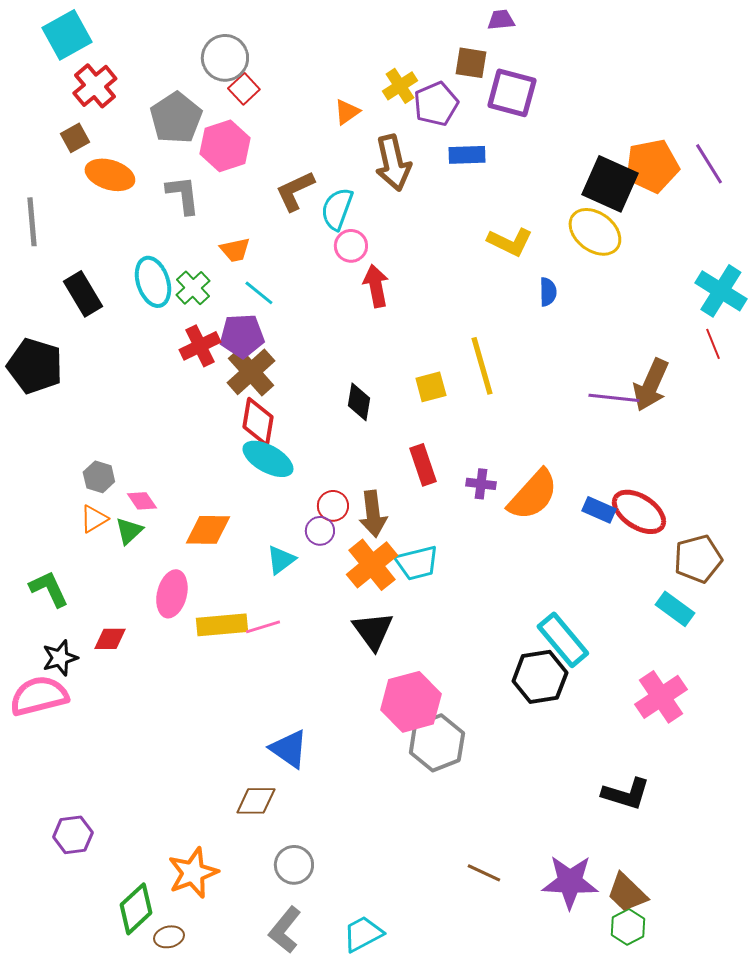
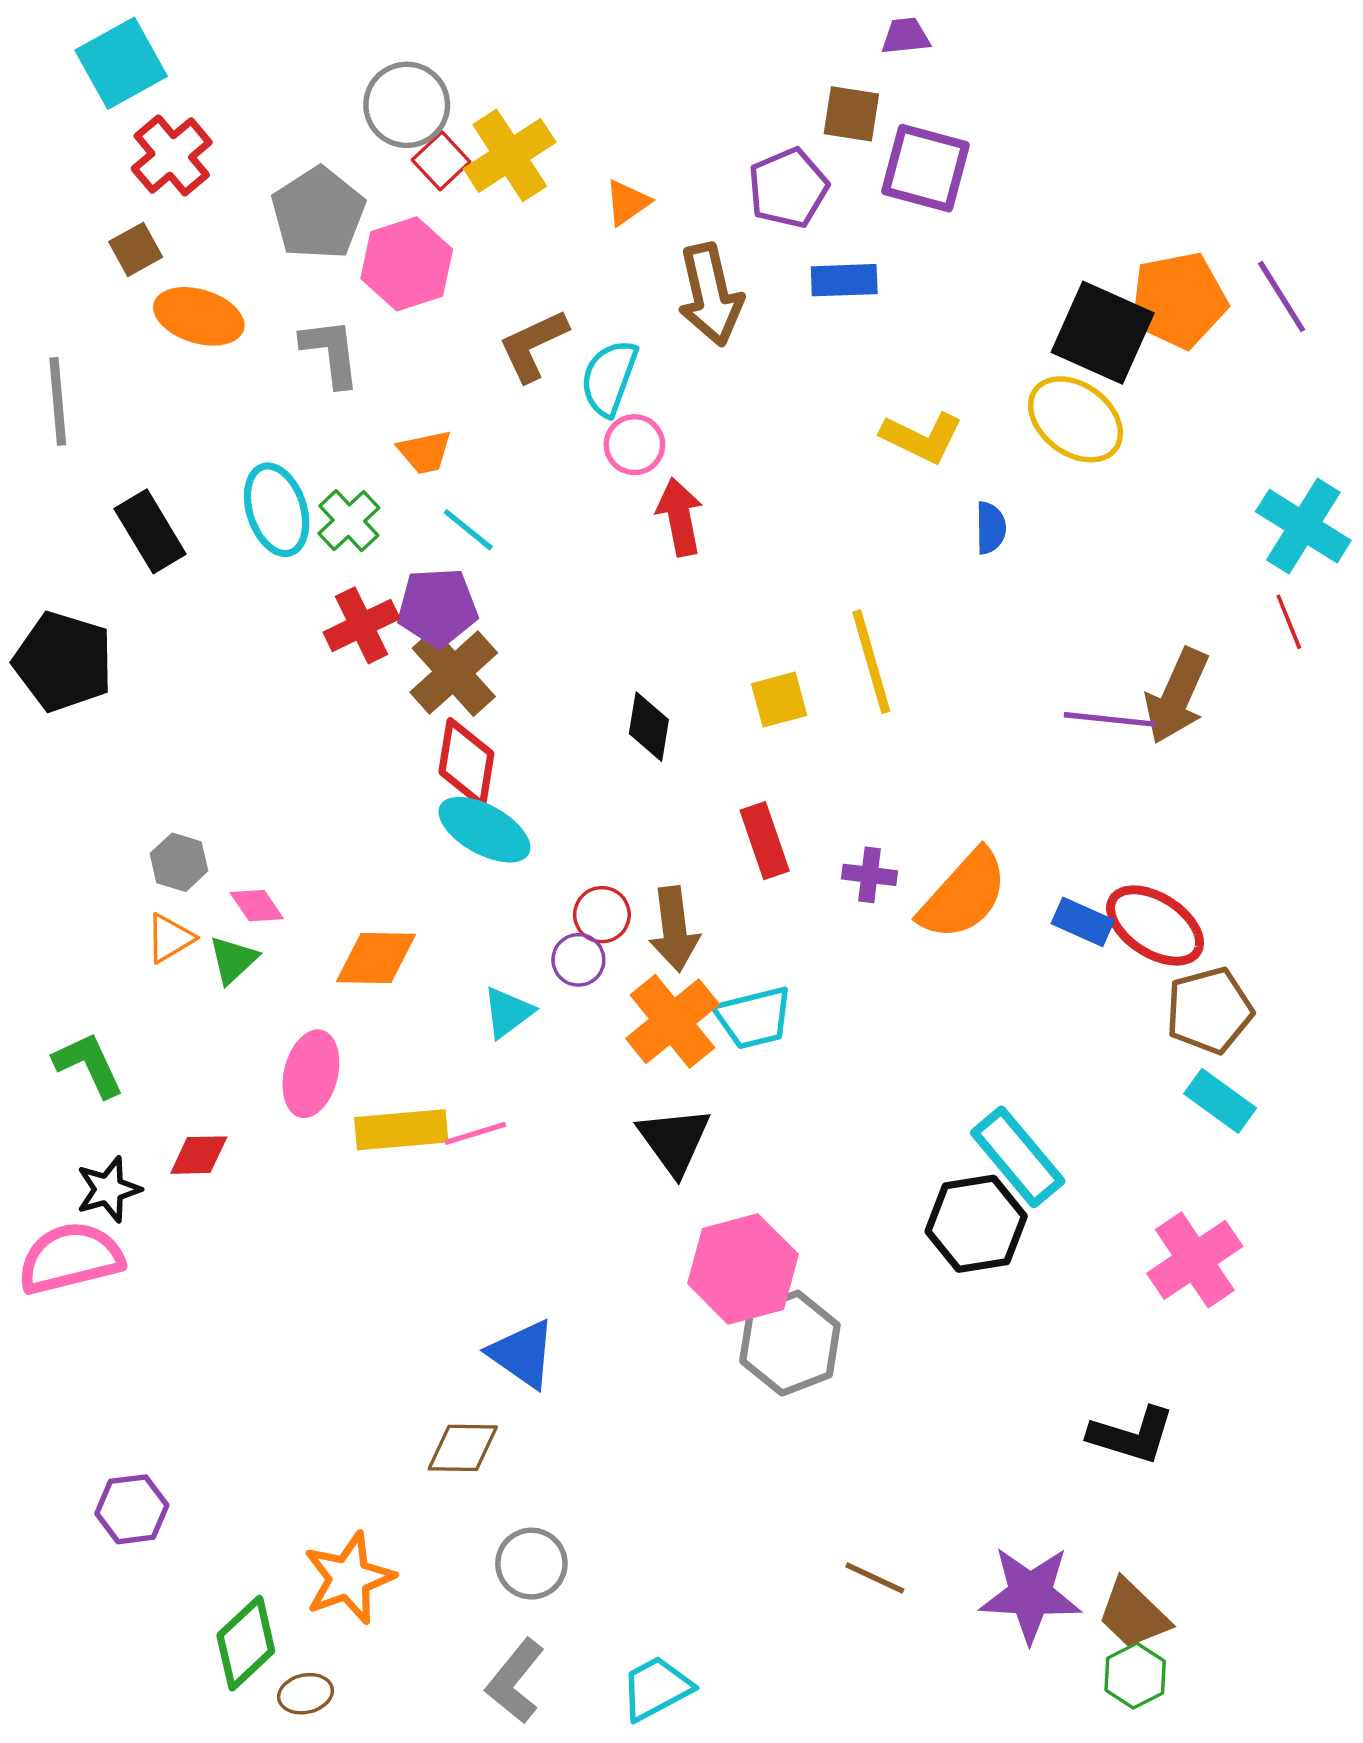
yellow cross: (400, 86) -> (510, 155), moved, size x1.4
brown pentagon: (698, 559) -> (1209, 1010), moved

